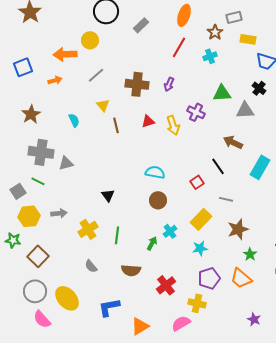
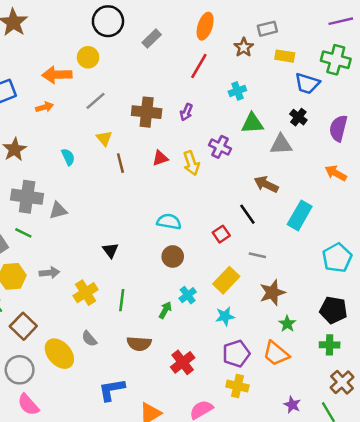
cyan cross: (210, 56) -> (237, 91), moved
yellow ellipse: (67, 298) -> (59, 354), moved
yellow cross: (197, 303) -> (237, 386), moved

